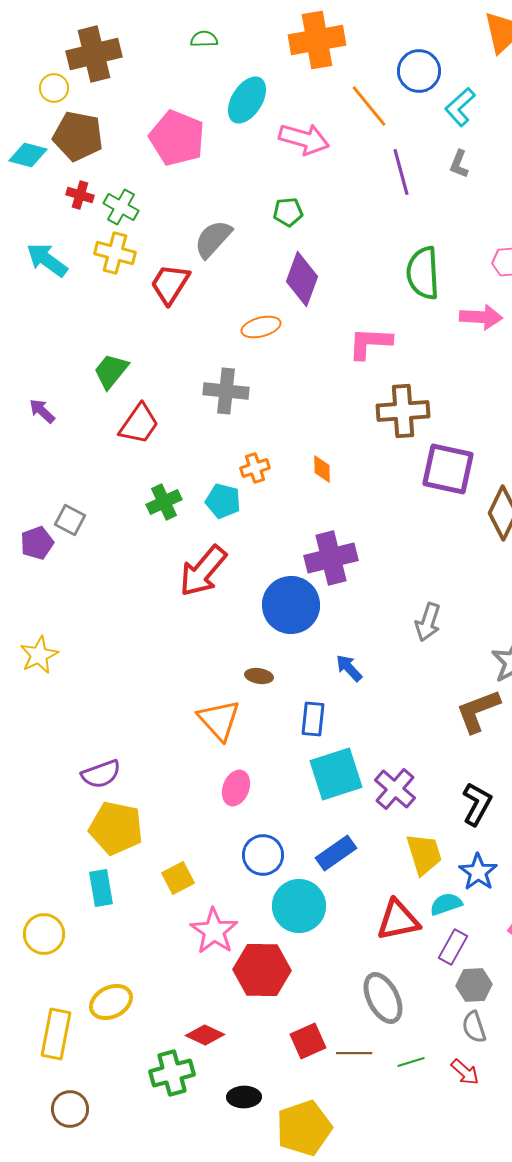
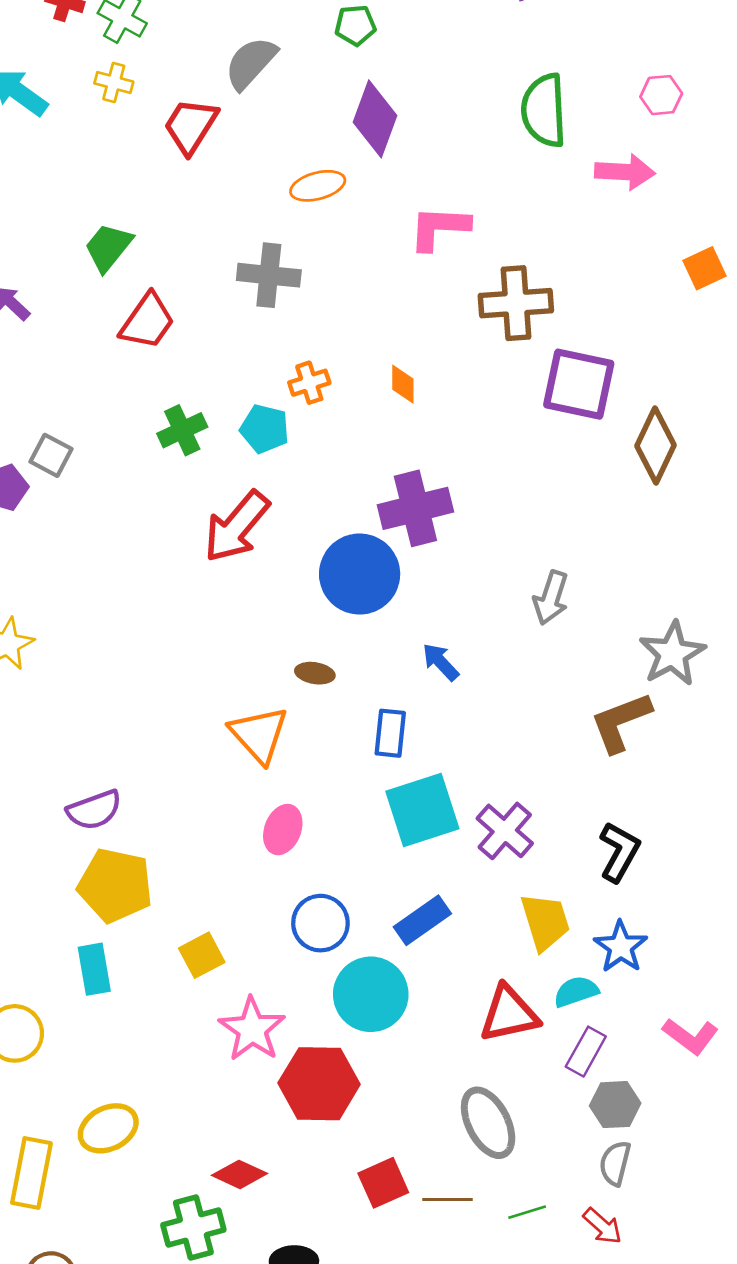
yellow cross: (115, 253) -> (114, 83), size x0.7
pink L-shape: (370, 343) -> (439, 228), moved
gray semicircle: (474, 1027) -> (615, 1163), turned 32

